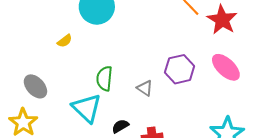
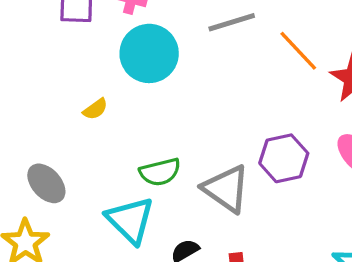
green semicircle: (104, 79) -> (160, 172), turned -110
gray triangle: (145, 88) -> (226, 189), size x1.8

